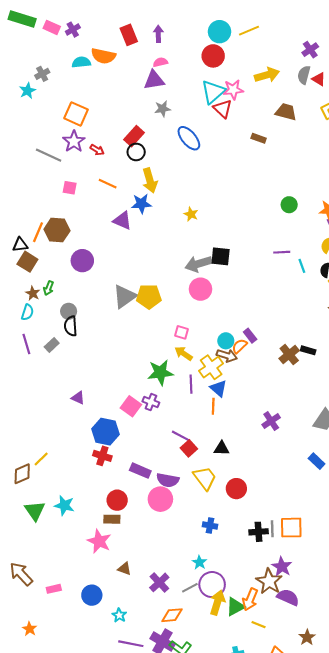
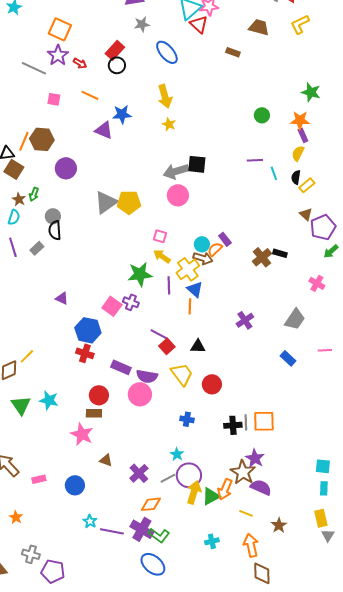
yellow arrow: (150, 180) -> (165, 96), moved
cyan star: (119, 615) -> (90, 521), moved
yellow line: (259, 625) -> (246, 513), moved

